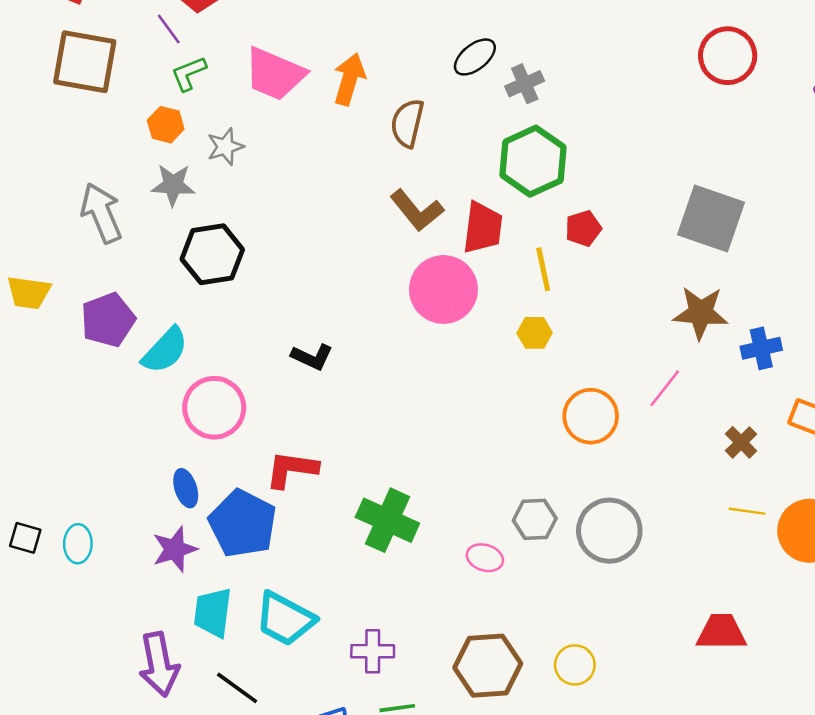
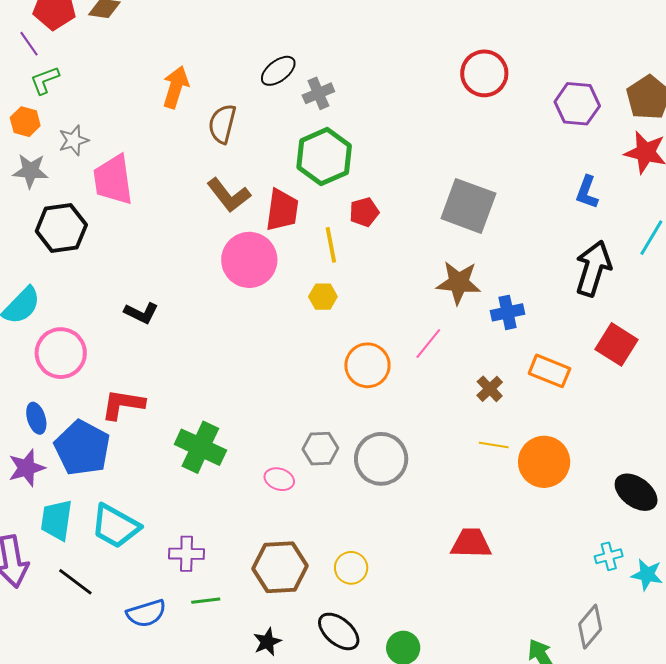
pink trapezoid: (275, 74) -> (113, 180), moved, turned 58

